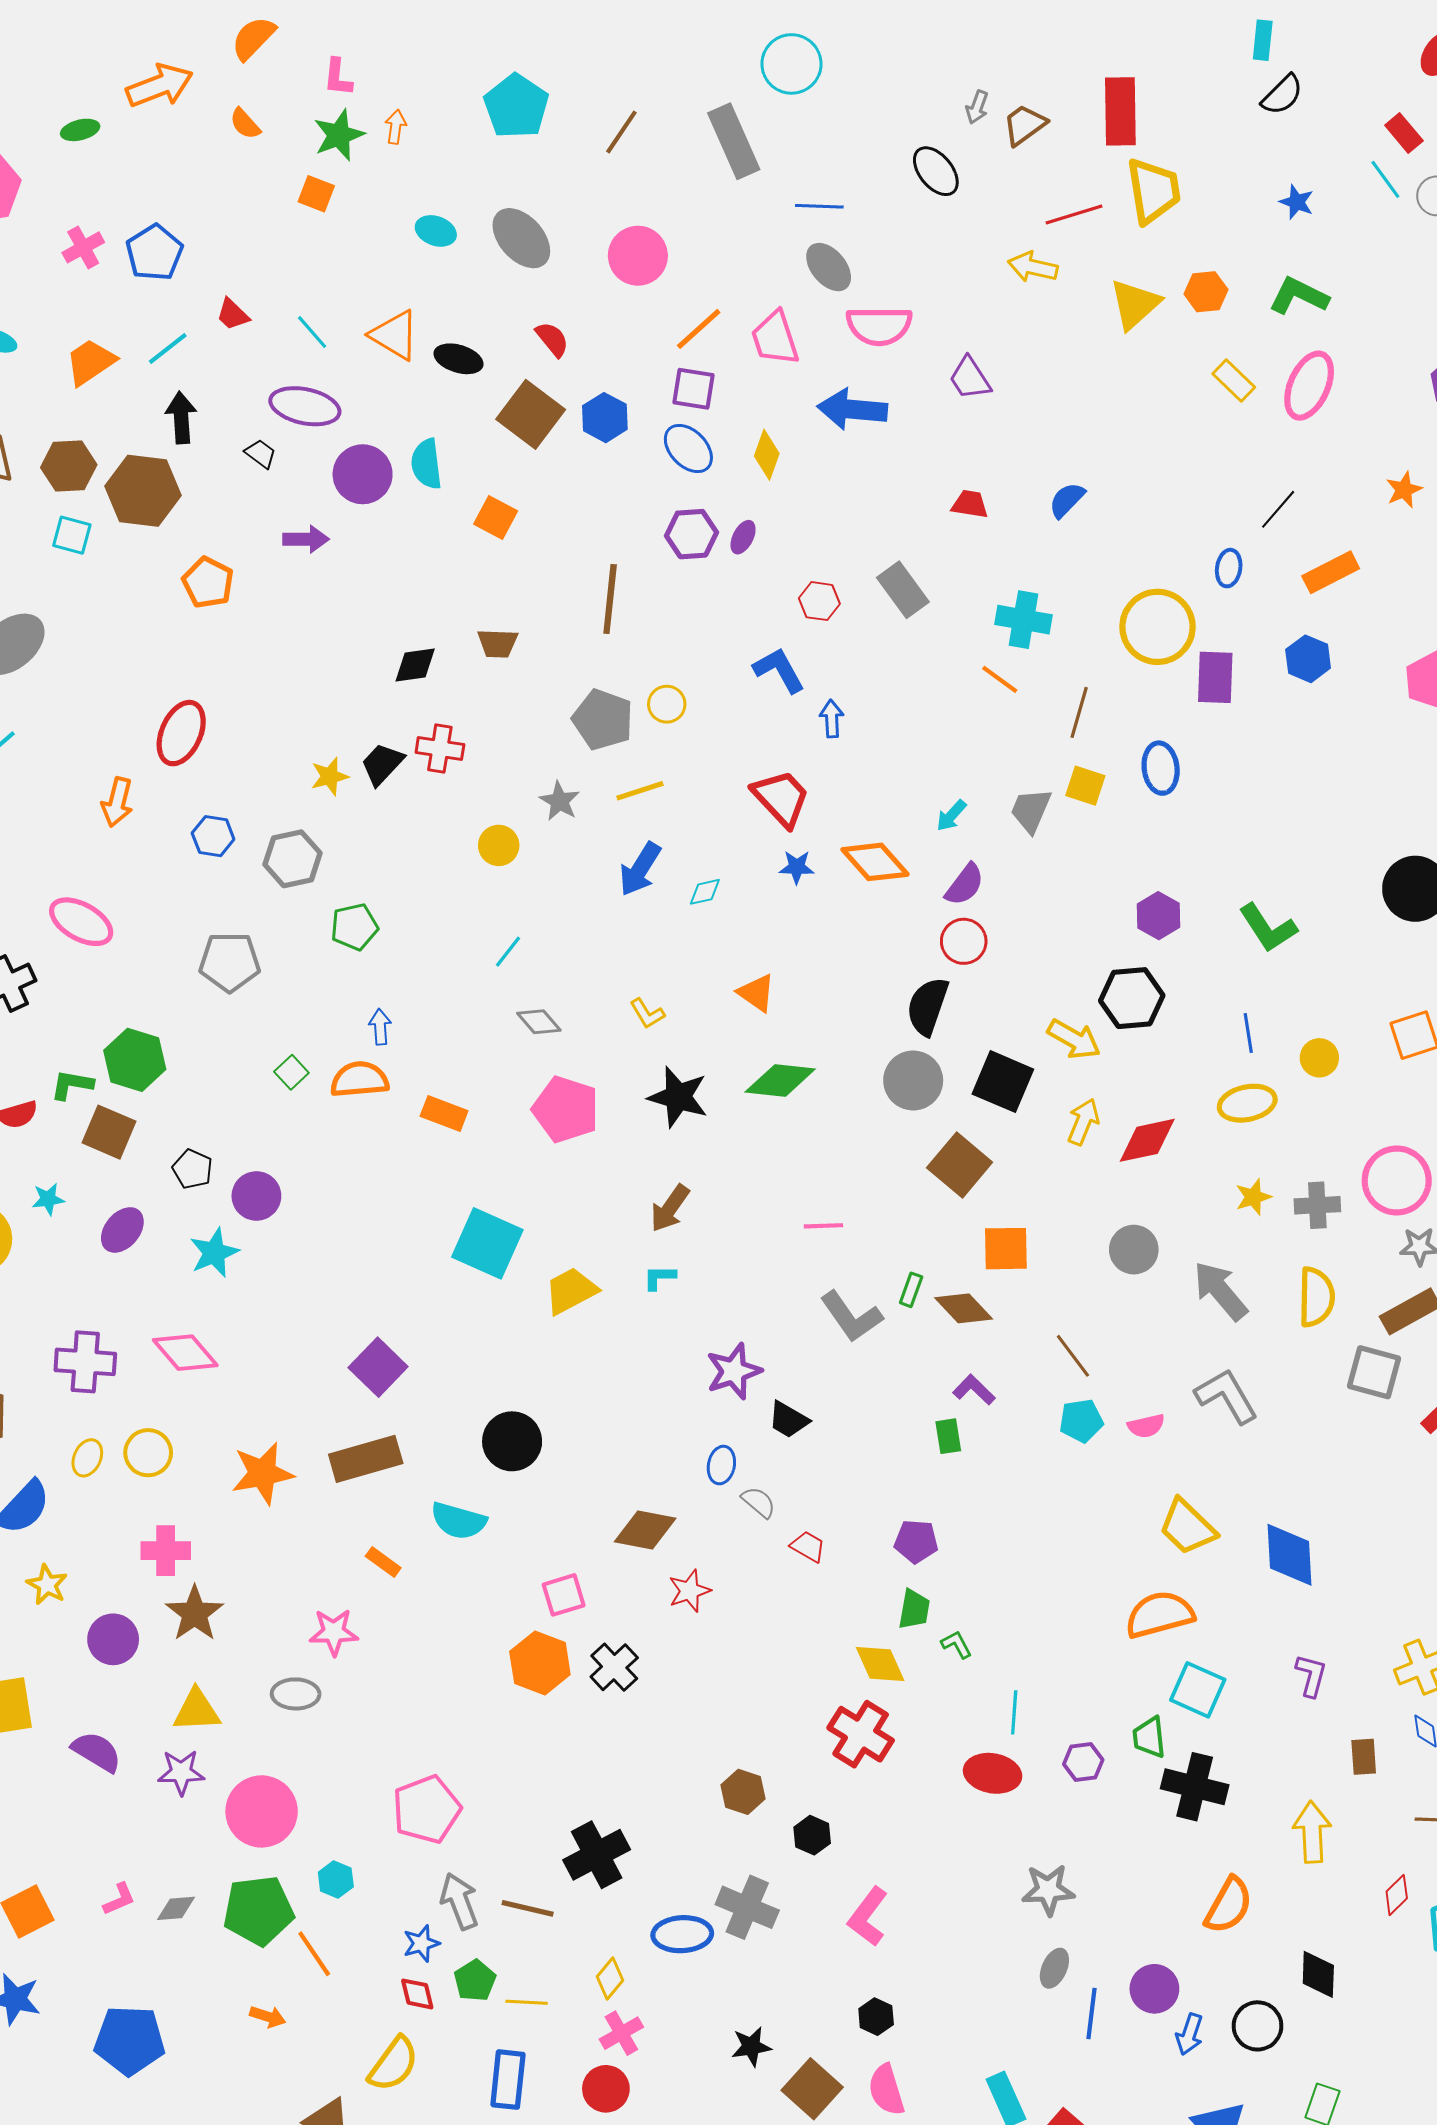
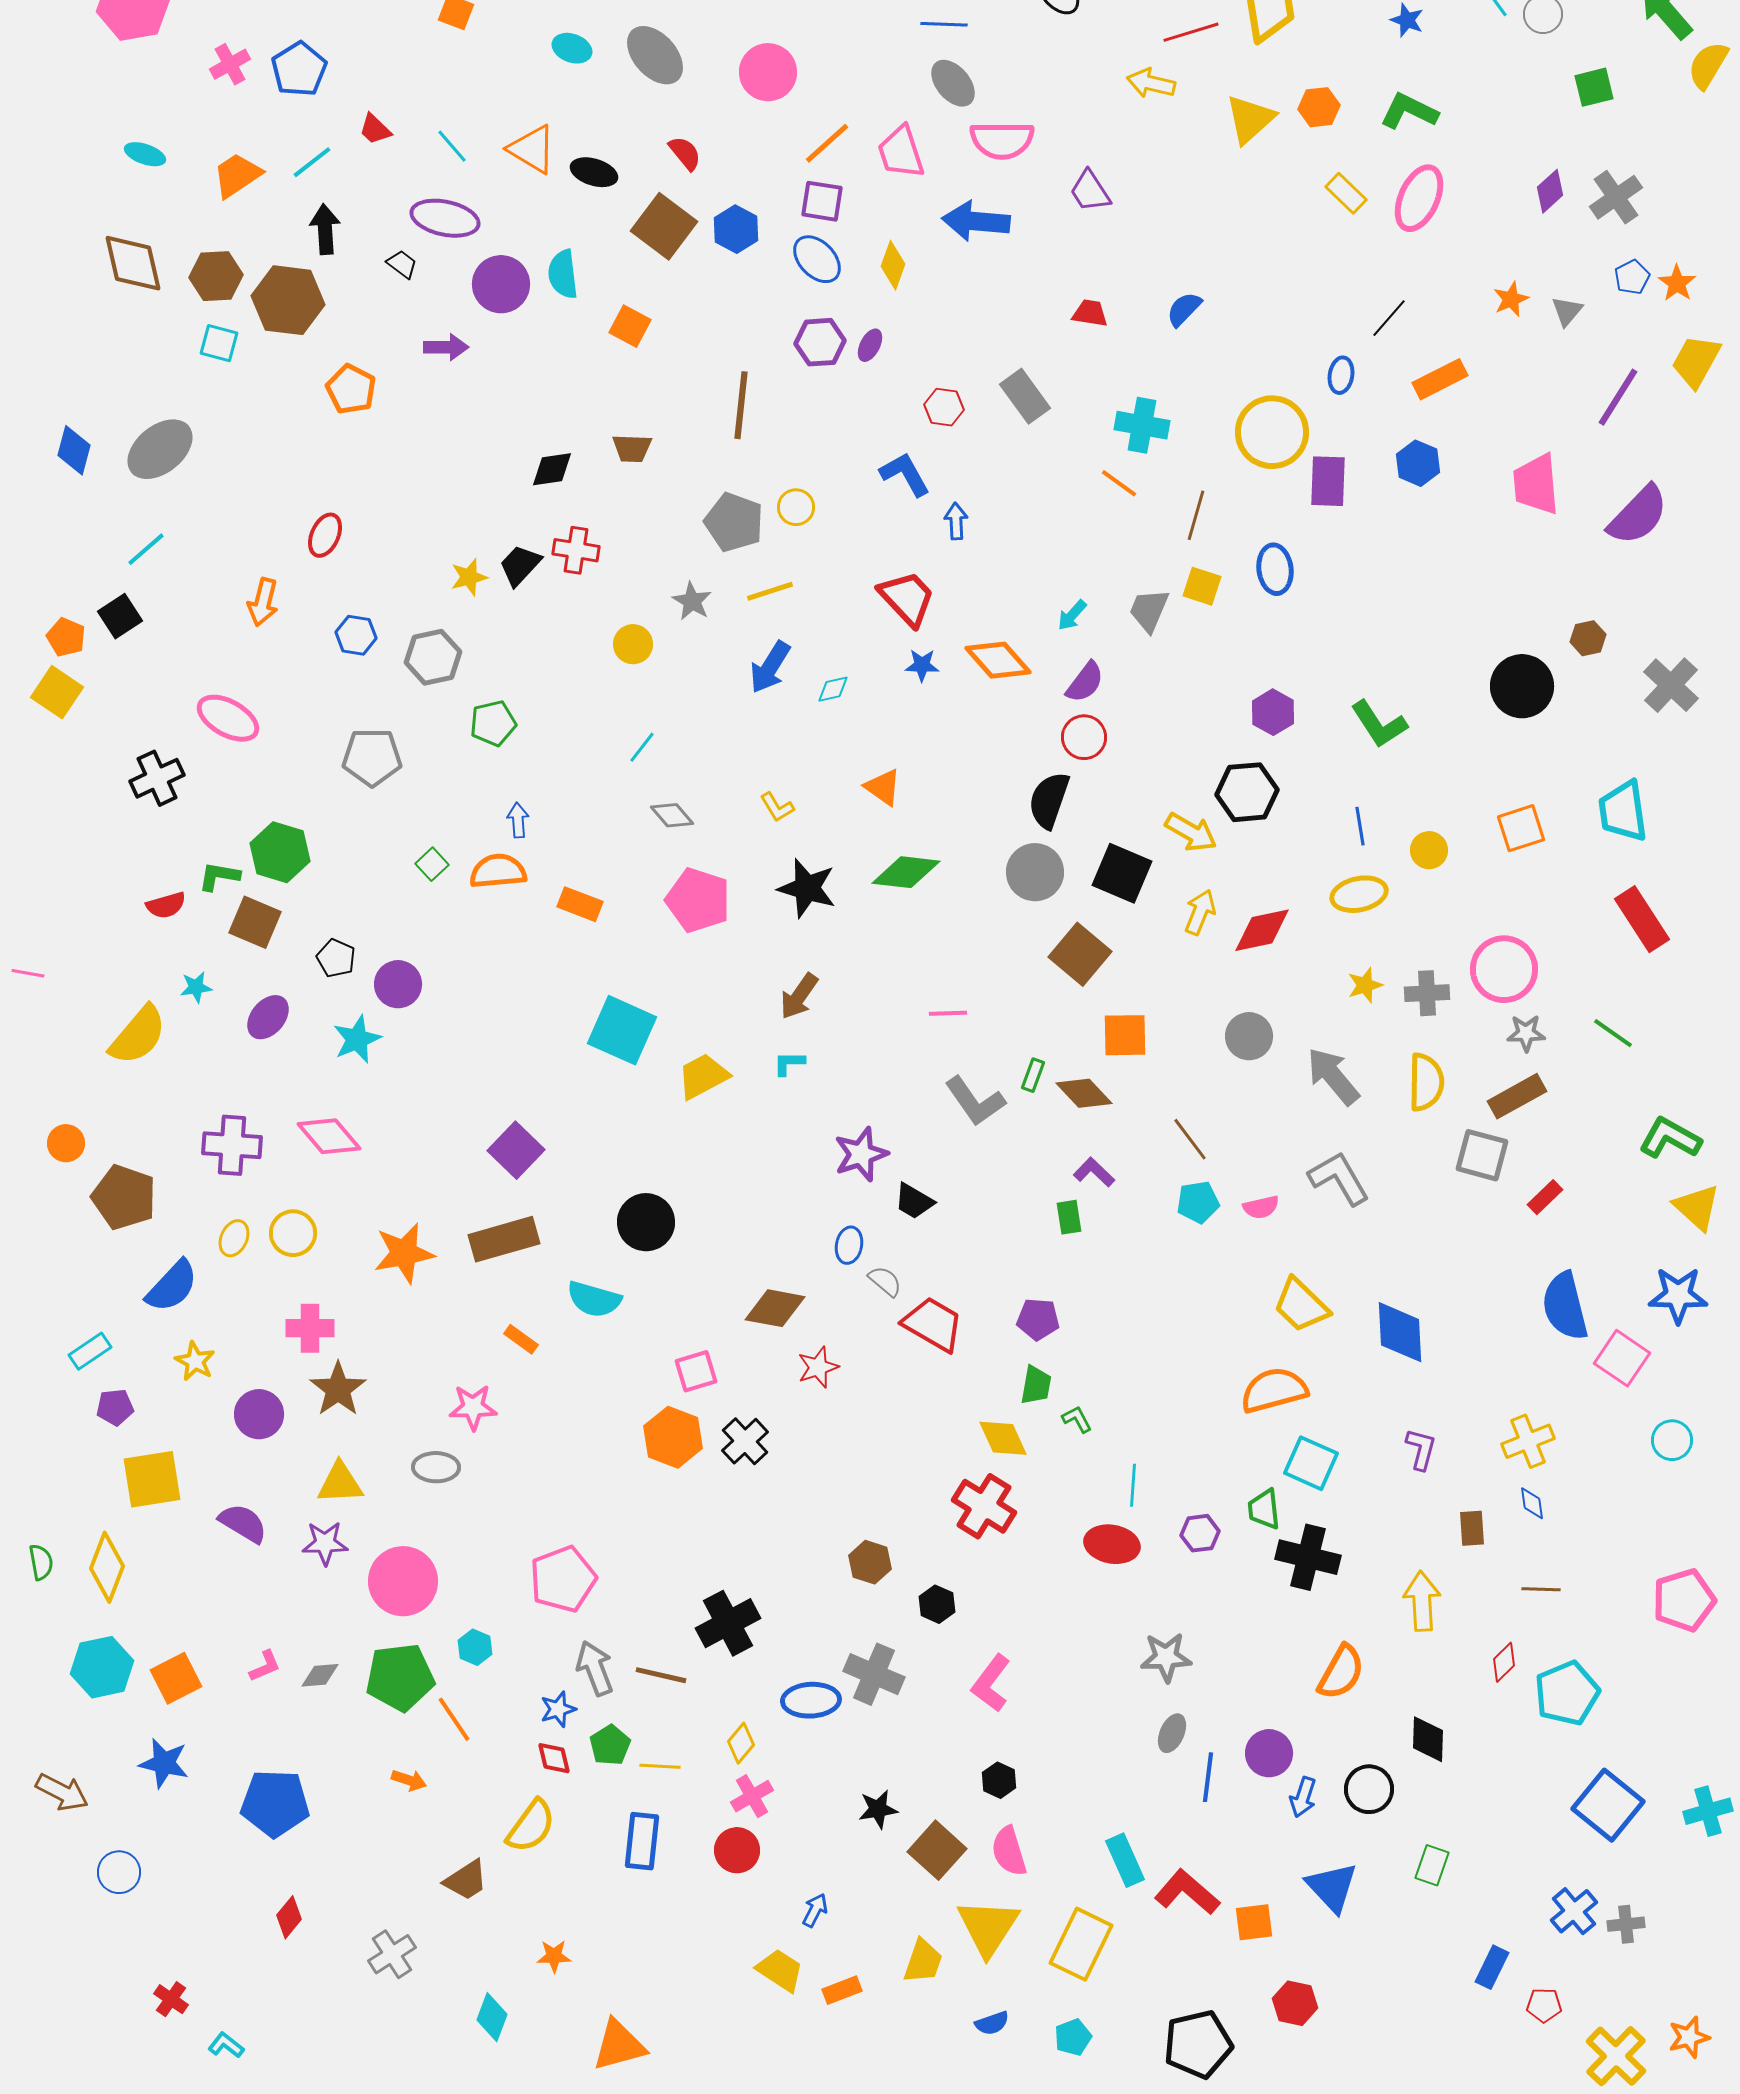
red ellipse: (181, 733) -> (325, 535), size x0.7
red trapezoid: (808, 1547) -> (933, 1324), size x1.8

